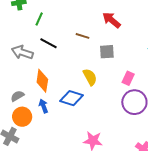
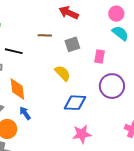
pink rectangle: (128, 78) -> (99, 57), moved
blue diamond: (72, 98) -> (75, 103), moved

